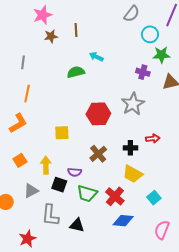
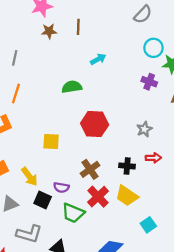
cyan circle: (150, 34) -> (153, 48), moved
cyan arrow: (96, 57) -> (98, 59), turned 120
green semicircle: (76, 72) -> (72, 87), moved
gray star: (133, 104) -> (144, 129), moved, size x0.6
yellow arrow: (46, 165) -> (29, 177), turned 138
red cross: (115, 196) -> (98, 197), moved
gray L-shape: (50, 215) -> (29, 234), turned -85

